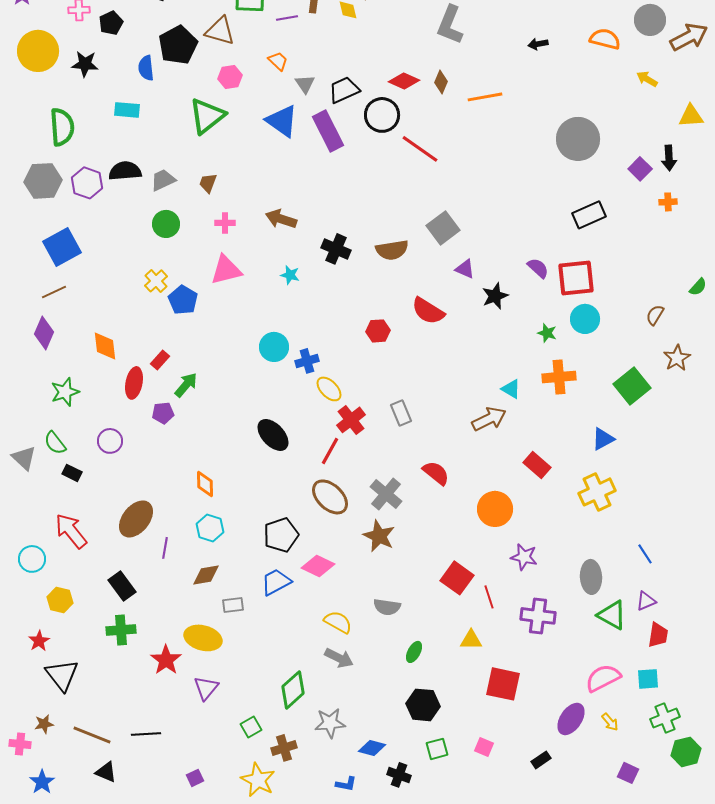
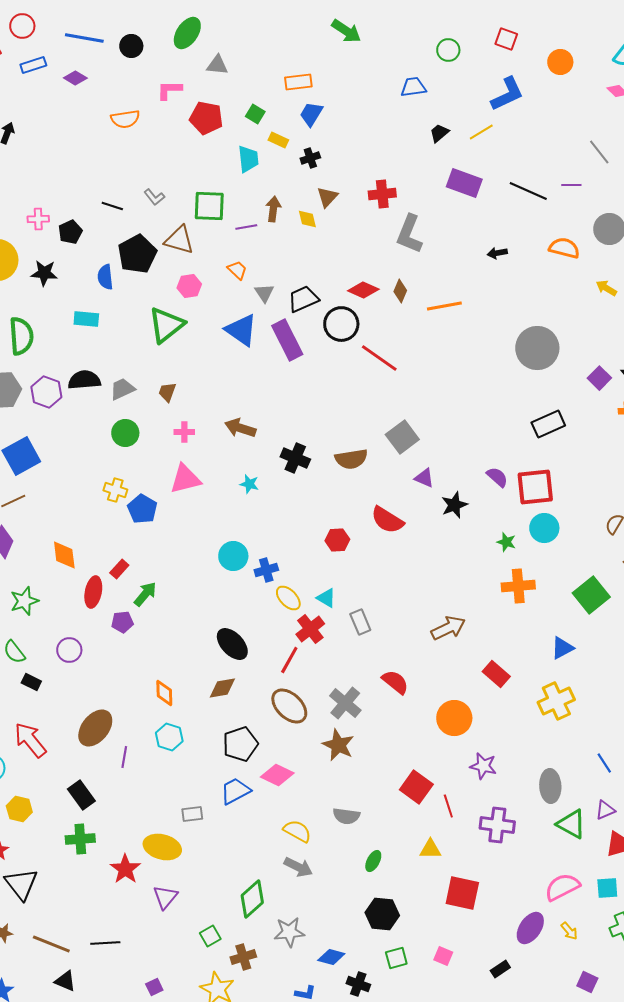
yellow cross: (156, 281) -> (115, 490), turned -30
cyan triangle: (511, 389) -> (326, 598), moved
brown diamond: (206, 575) -> (222, 688), moved

